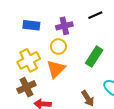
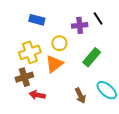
black line: (95, 15) -> (98, 19), turned 72
purple cross: (64, 26) -> (80, 25), moved

